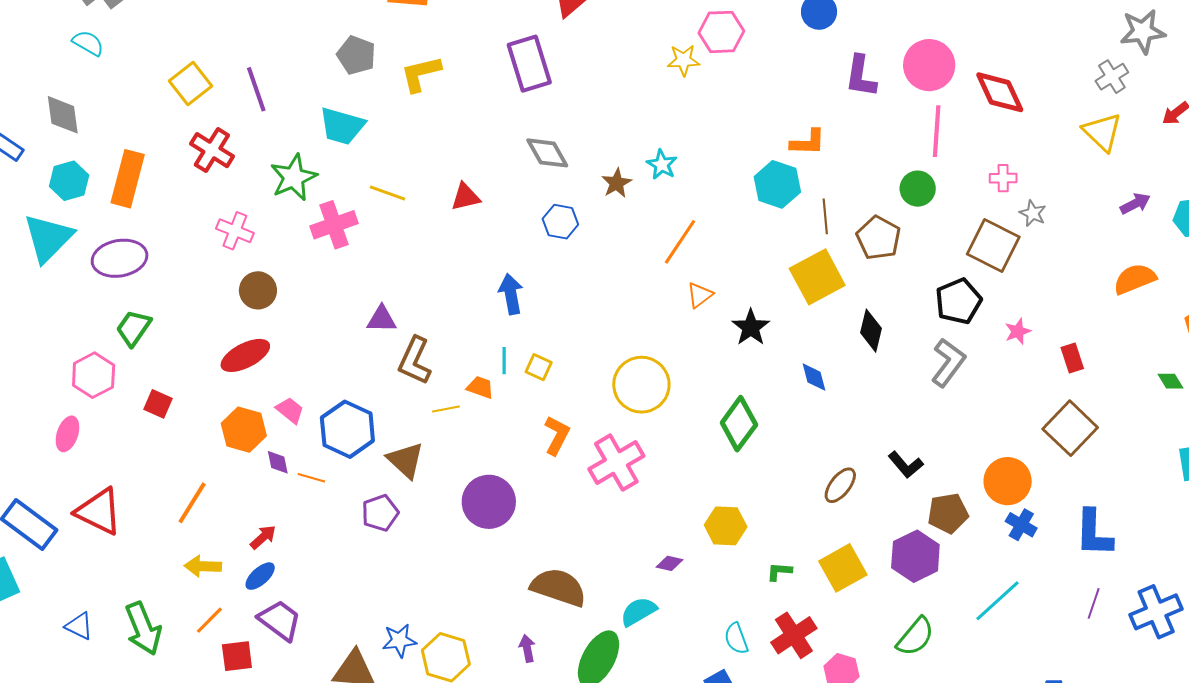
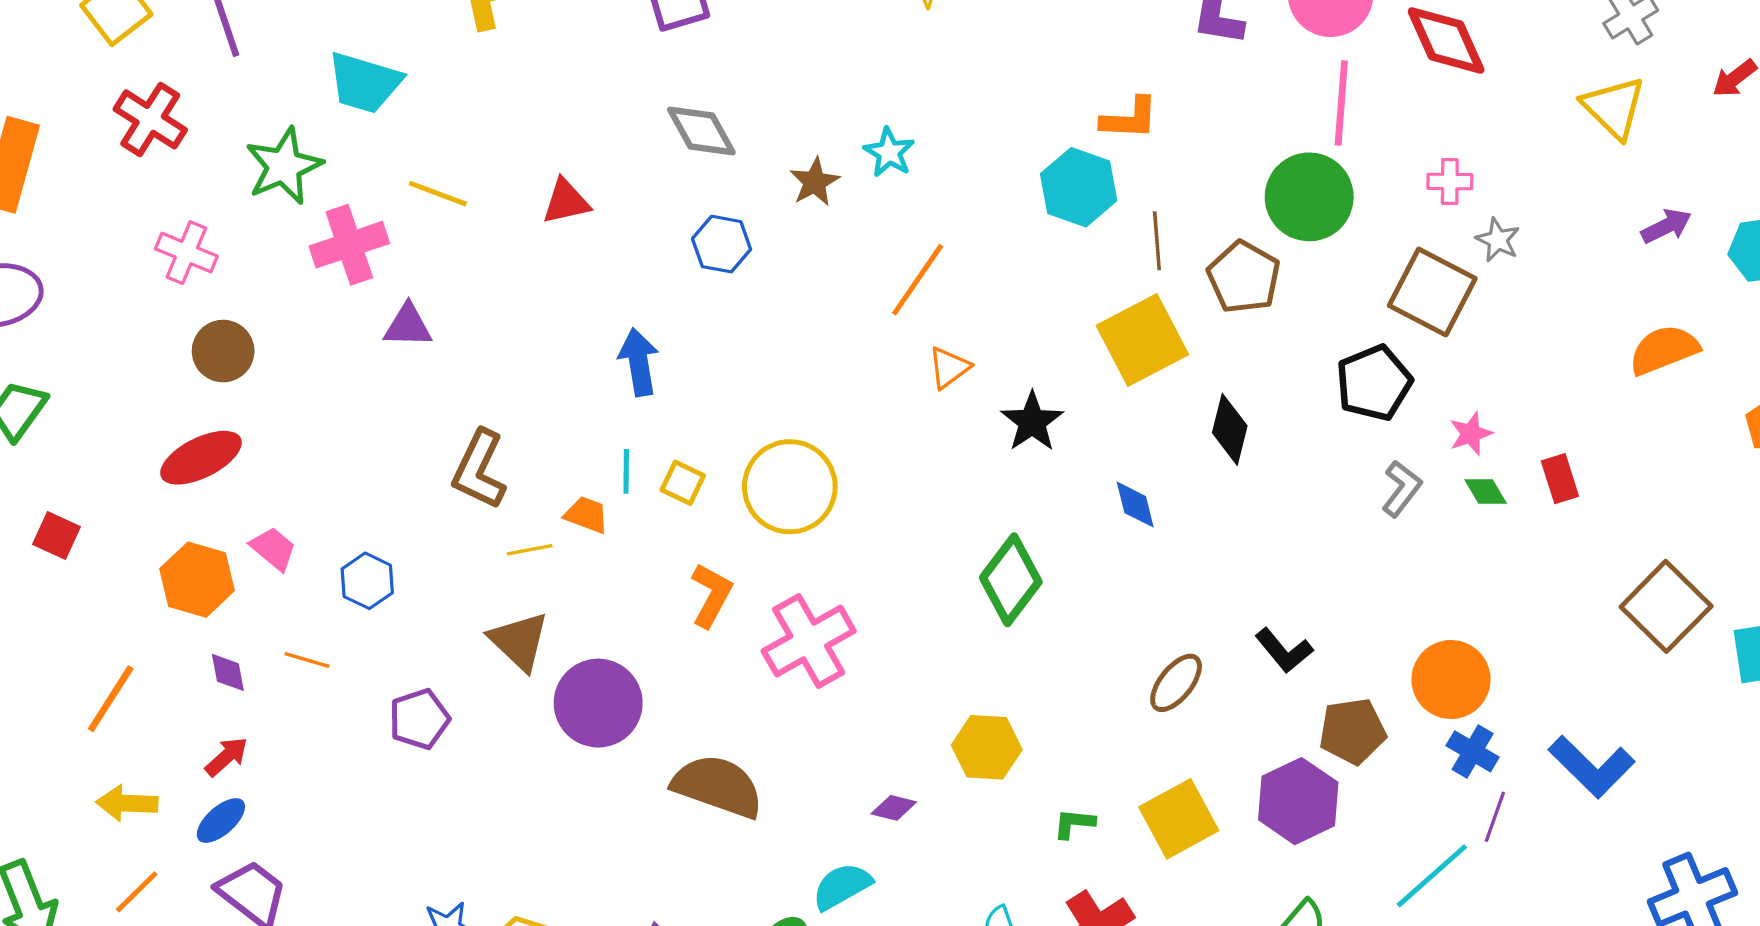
green circle: (918, 189) -> (1309, 197), size x1.5
purple triangle: (382, 319) -> (408, 326), moved
gray L-shape: (948, 363) -> (1402, 489), moved, size x0.7
green diamond: (1170, 381) -> (1486, 492), moved
yellow circle: (641, 385) -> (790, 487), moved
brown square: (1070, 428) -> (1666, 606), moved
blue hexagon: (347, 429) -> (367, 581), size x0.6
brown triangle: (406, 460) -> (519, 641), moved
purple diamond: (278, 462) -> (228, 672), moved
blue L-shape: (1094, 533) -> (1592, 767), turned -48
brown semicircle: (559, 587) -> (718, 786), moved
purple line: (1094, 603) -> (1495, 817), moved

